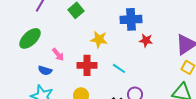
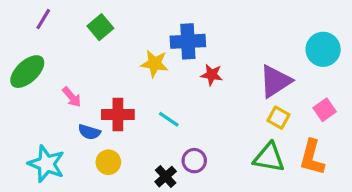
yellow star: (99, 39) -> (154, 64), moved
blue semicircle: (45, 70) -> (89, 132), moved

